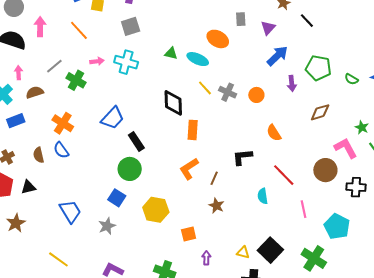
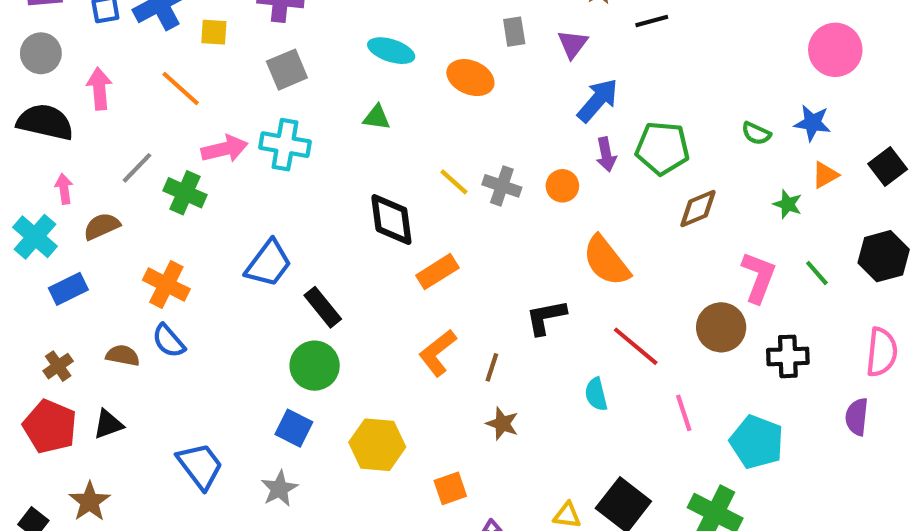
black line: (307, 21) -> (652, 21), turned -56
cyan ellipse: (198, 59) -> (391, 51), moved
pink arrow: (97, 61) -> (225, 149), size x1.5
green pentagon: (318, 68) -> (662, 148), moved
purple arrow: (292, 83) -> (606, 154), moved
green star: (362, 127) -> (788, 204), moved
orange rectangle: (193, 130) -> (437, 272), turned 60
orange semicircle: (274, 133) -> (606, 261), size x1.5
pink L-shape: (346, 148) -> (759, 277), turned 55
brown semicircle: (39, 155) -> (123, 355), turned 119

